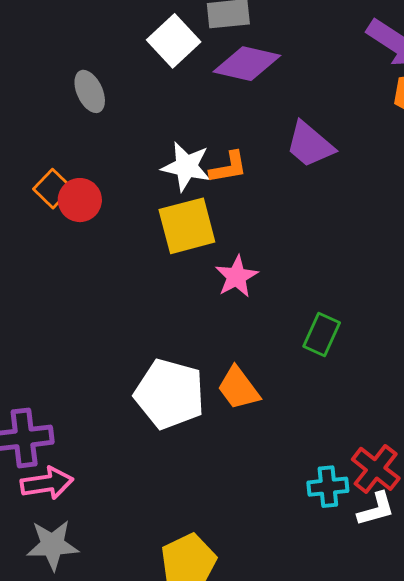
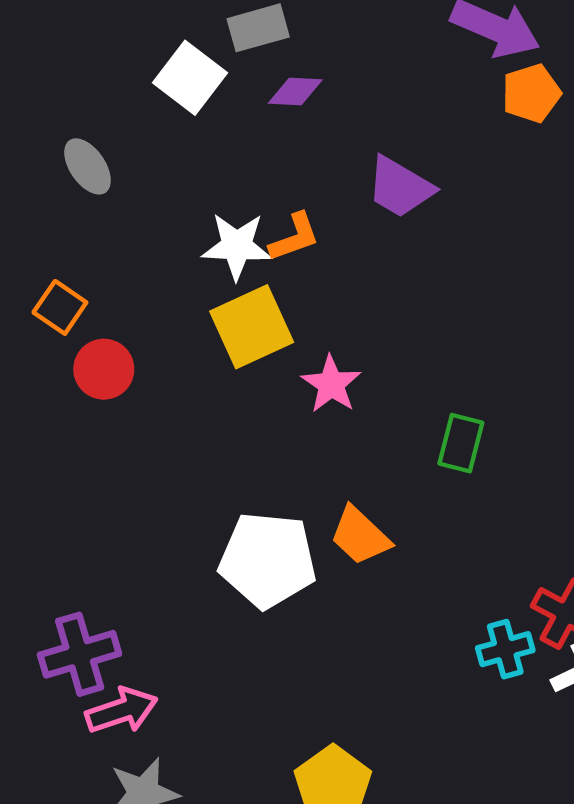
purple diamond: (247, 64) -> (295, 91), size x0.6
red circle: (80, 200) -> (104, 369), moved

